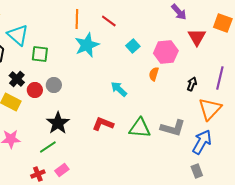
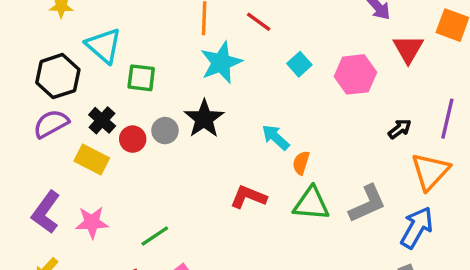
orange semicircle: (154, 74) -> (301, 163), moved
black arrow: (192, 84) -> (400, 129), turned 32
black star: (58, 123) -> (204, 119), moved
gray L-shape: (173, 128) -> (367, 204), turned -40

